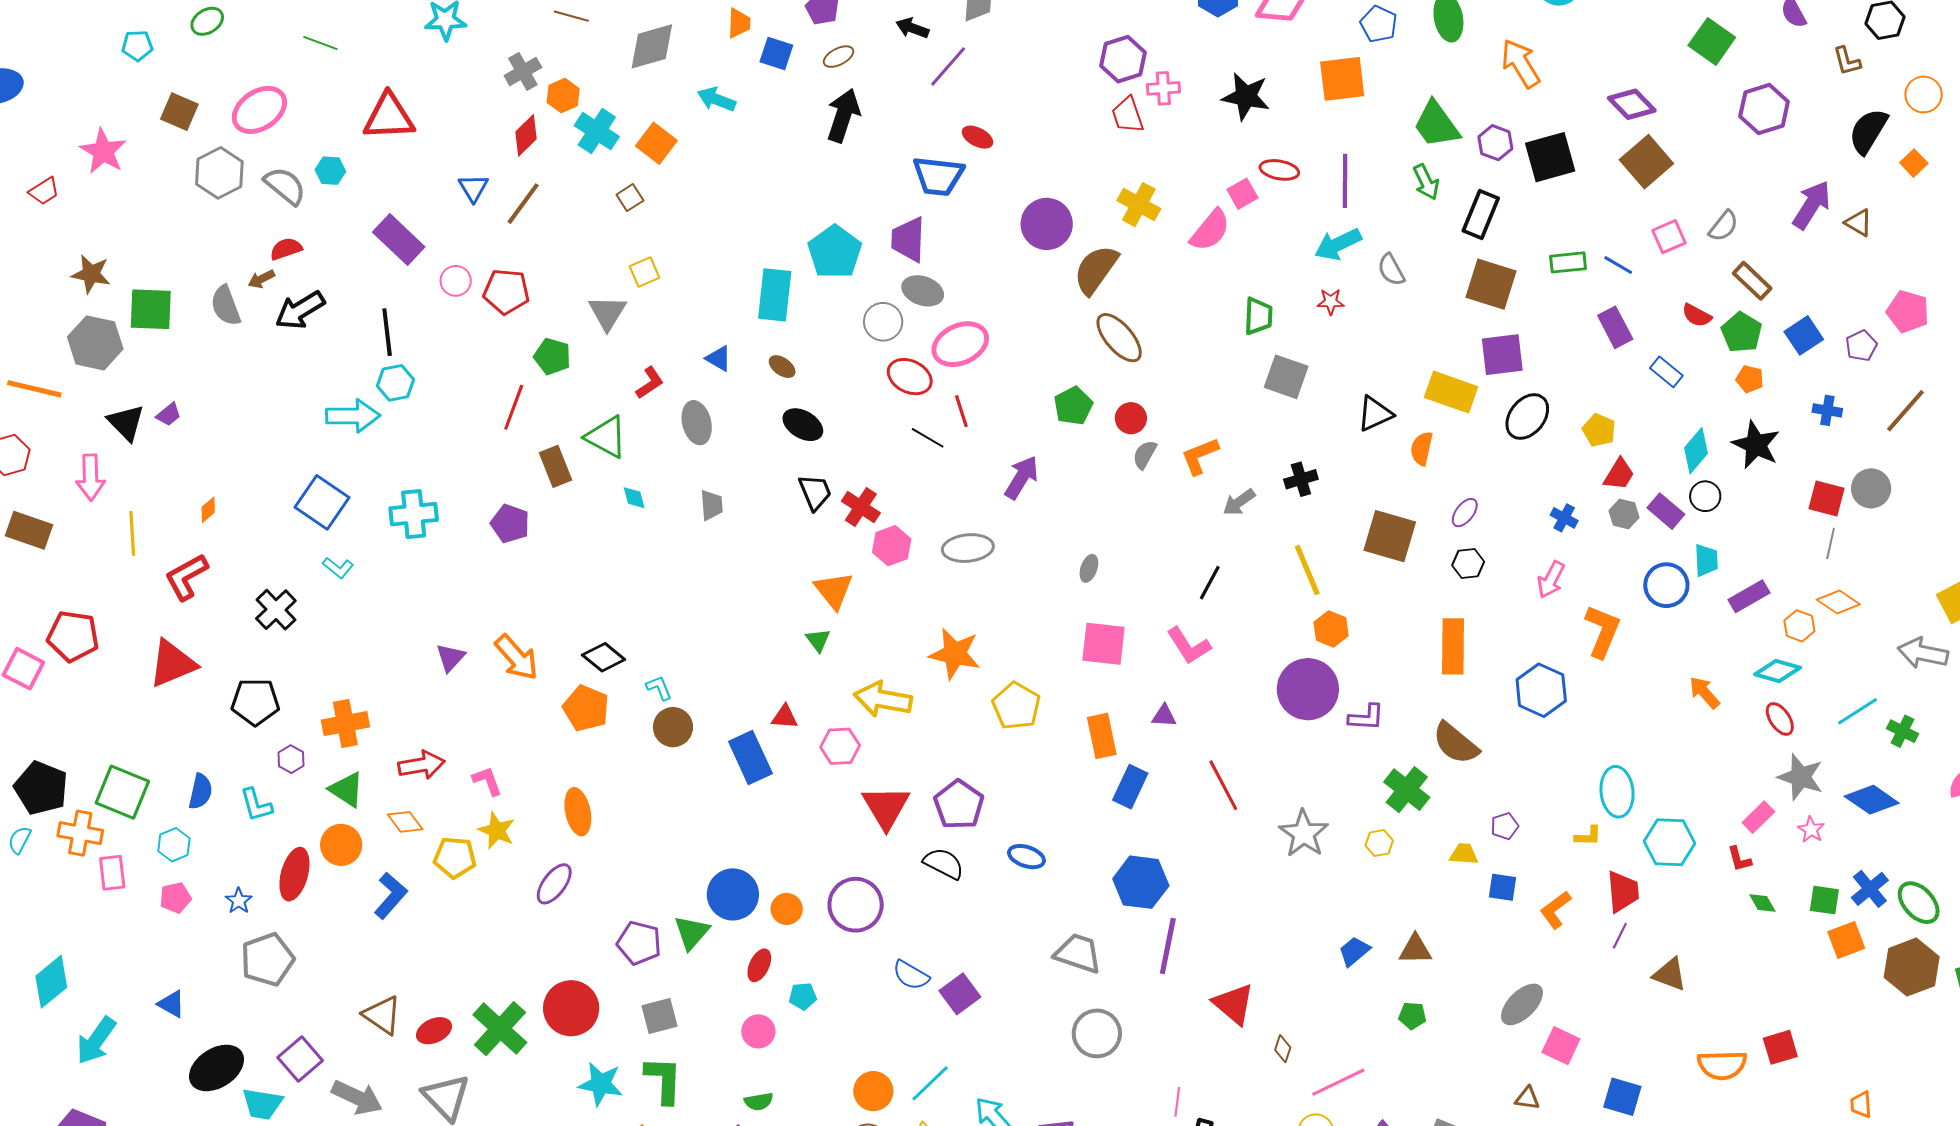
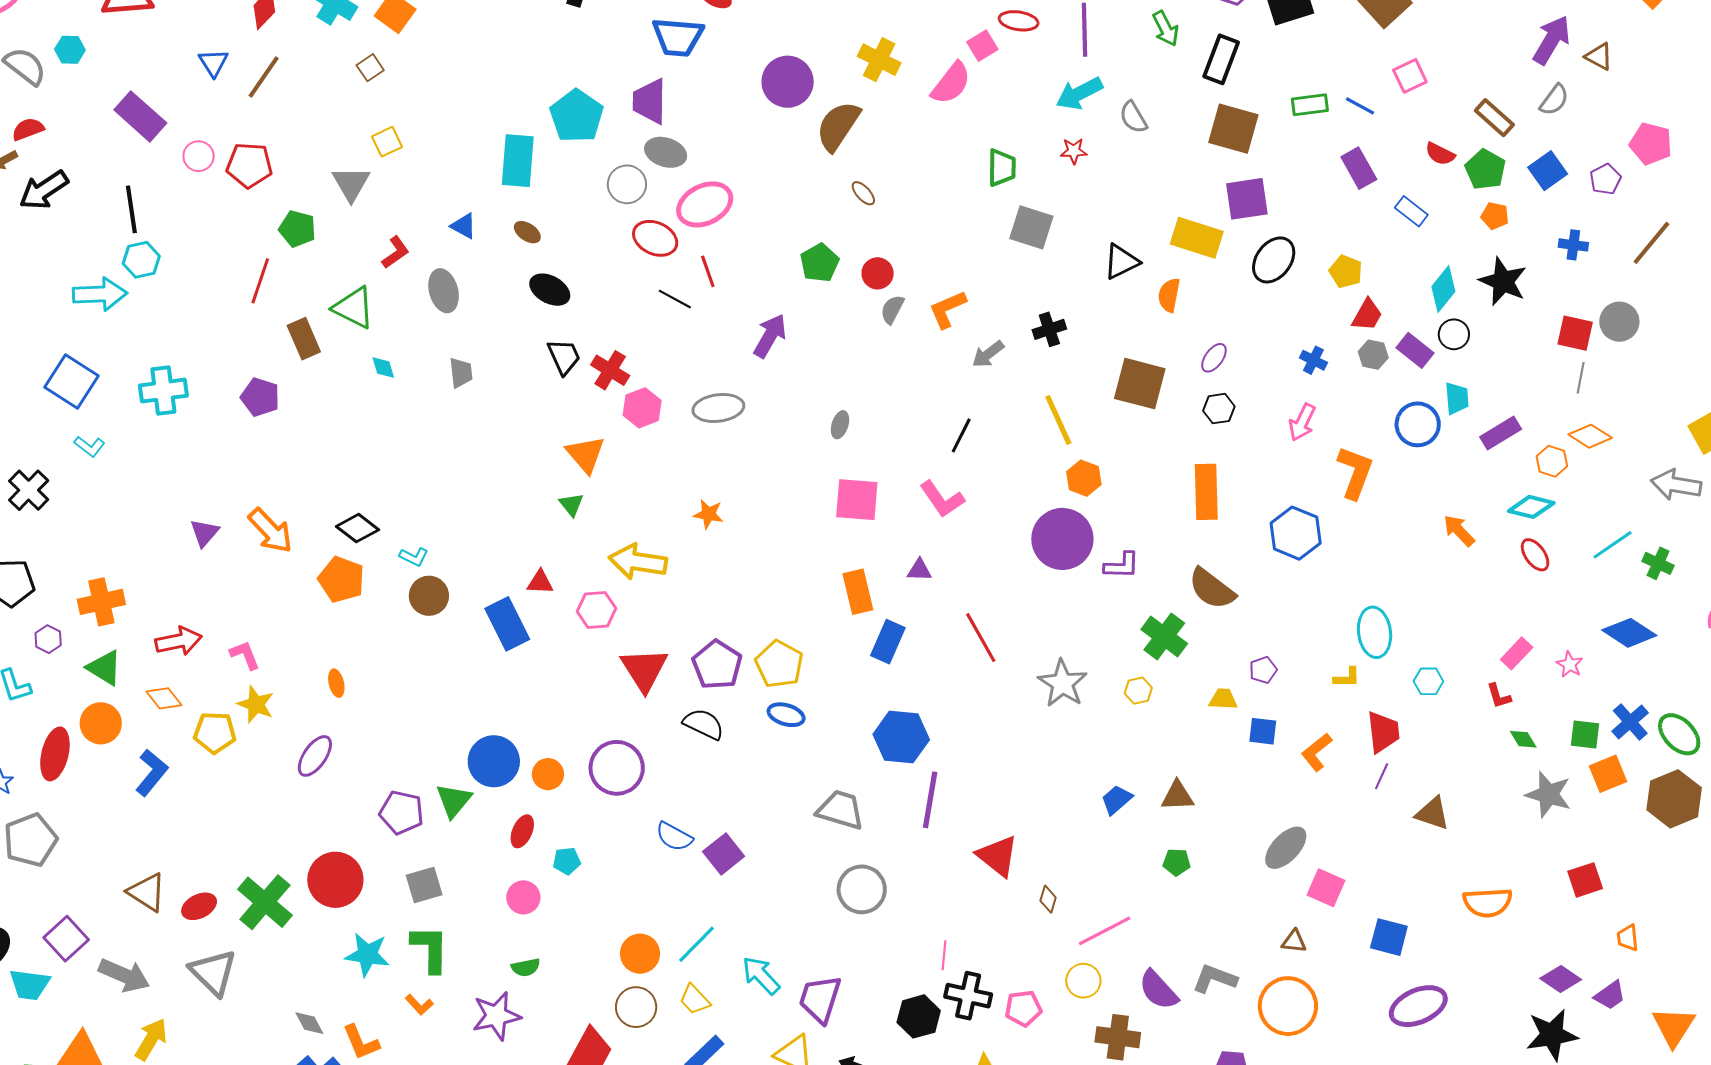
gray semicircle: (1724, 226) -> (1554, 100), moved
brown ellipse: (1119, 338) -> (863, 193), size x0.5
orange star: (955, 654) -> (708, 514), size x0.6
cyan L-shape: (659, 688) -> (414, 557), turned 140
yellow pentagon: (1016, 706) -> (779, 664), moved
gray star: (1801, 777) -> (1548, 794), moved
orange ellipse: (578, 812) -> (336, 683), size x0.6
cyan hexagon: (1669, 842) -> (1428, 681), size x0.6
red square: (1780, 1047) -> (1585, 880), moved

